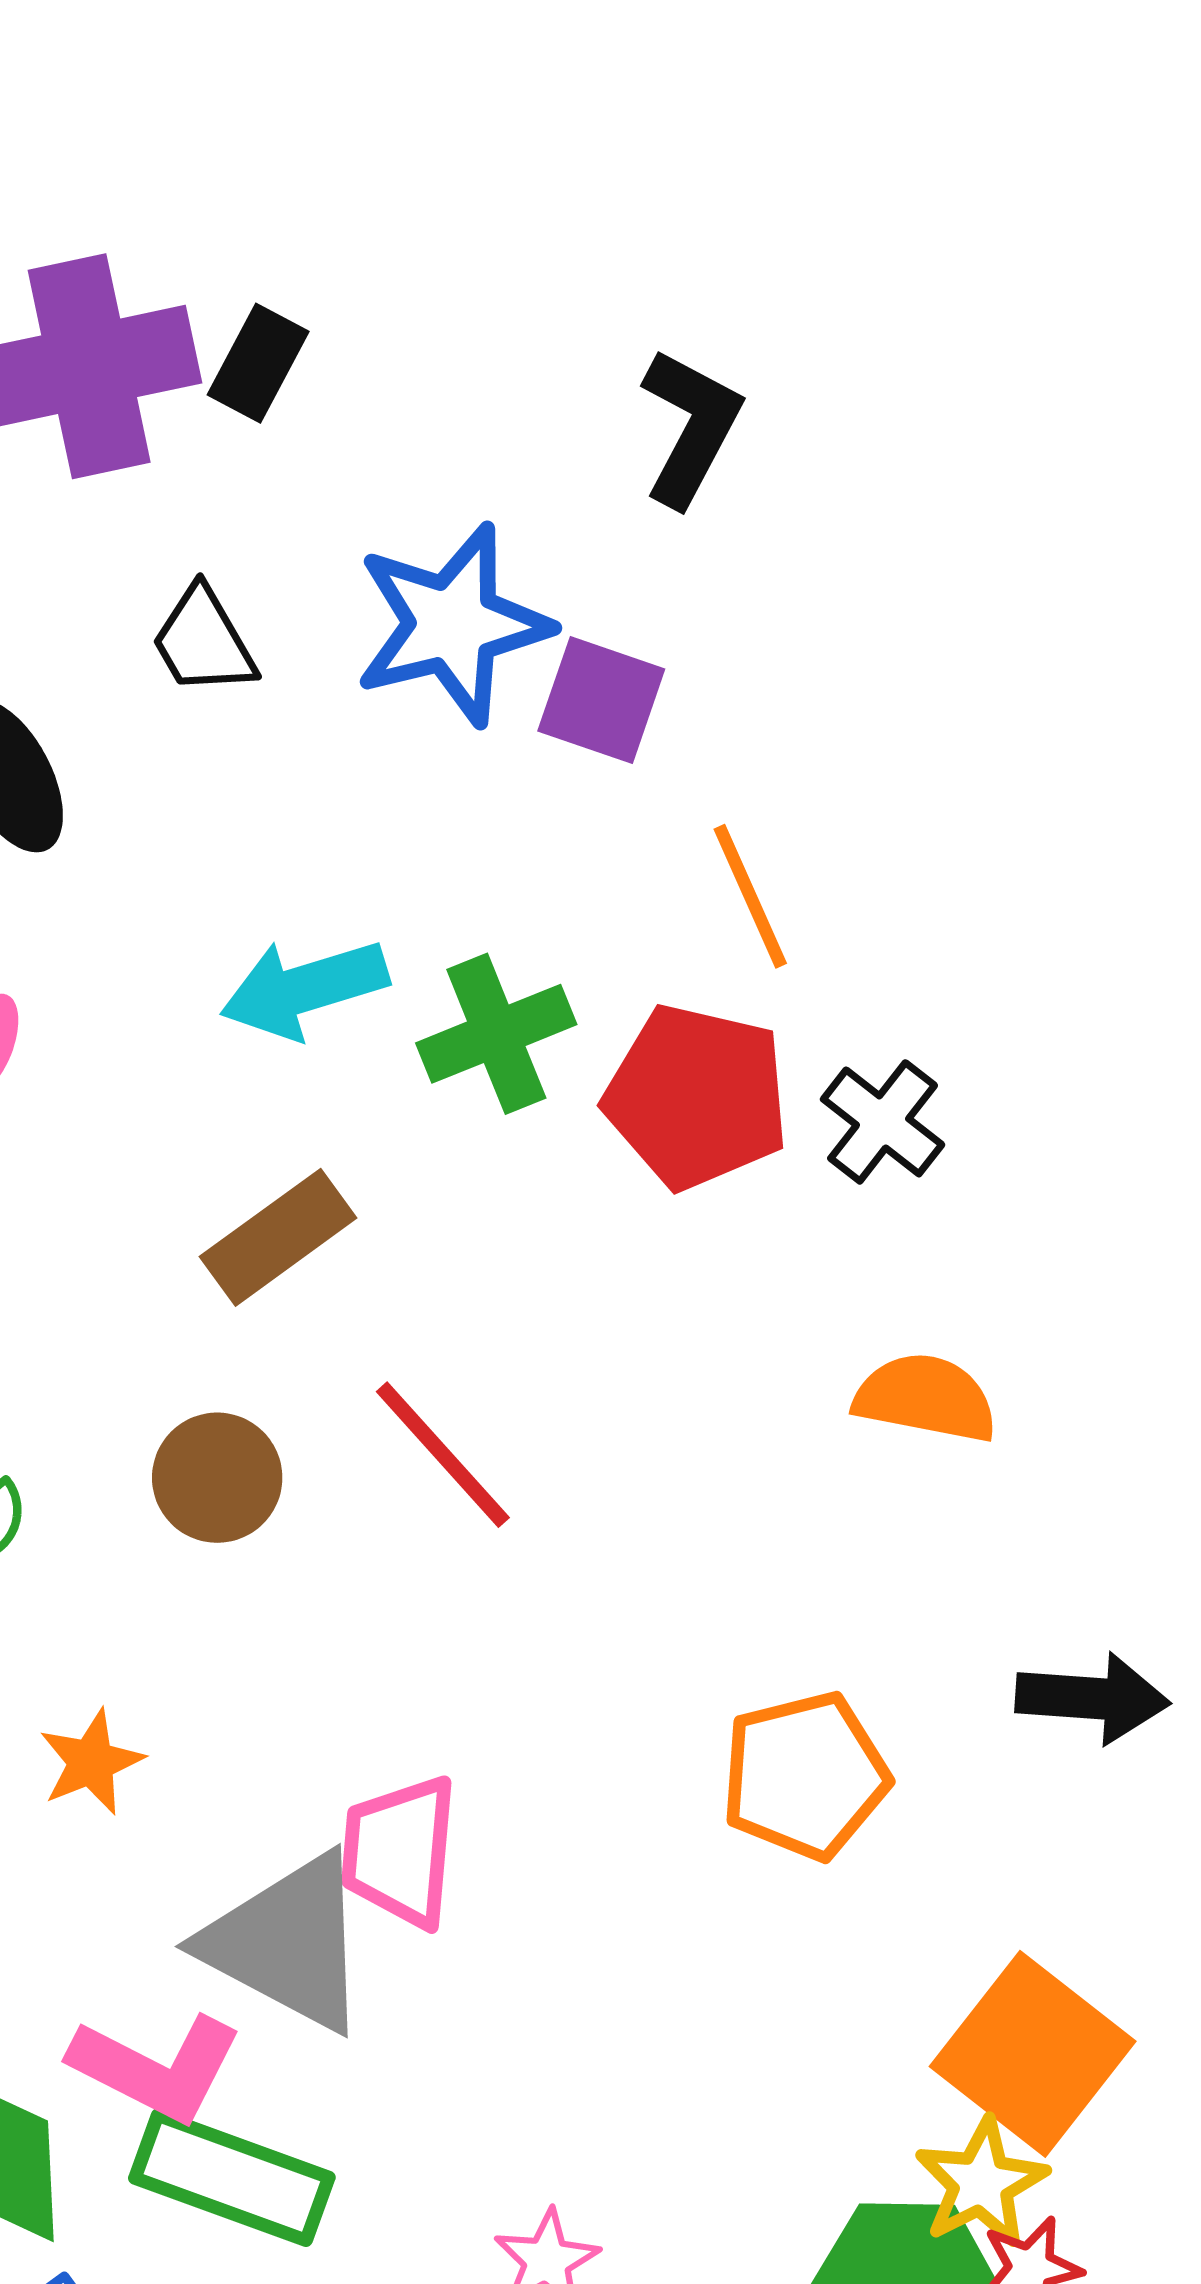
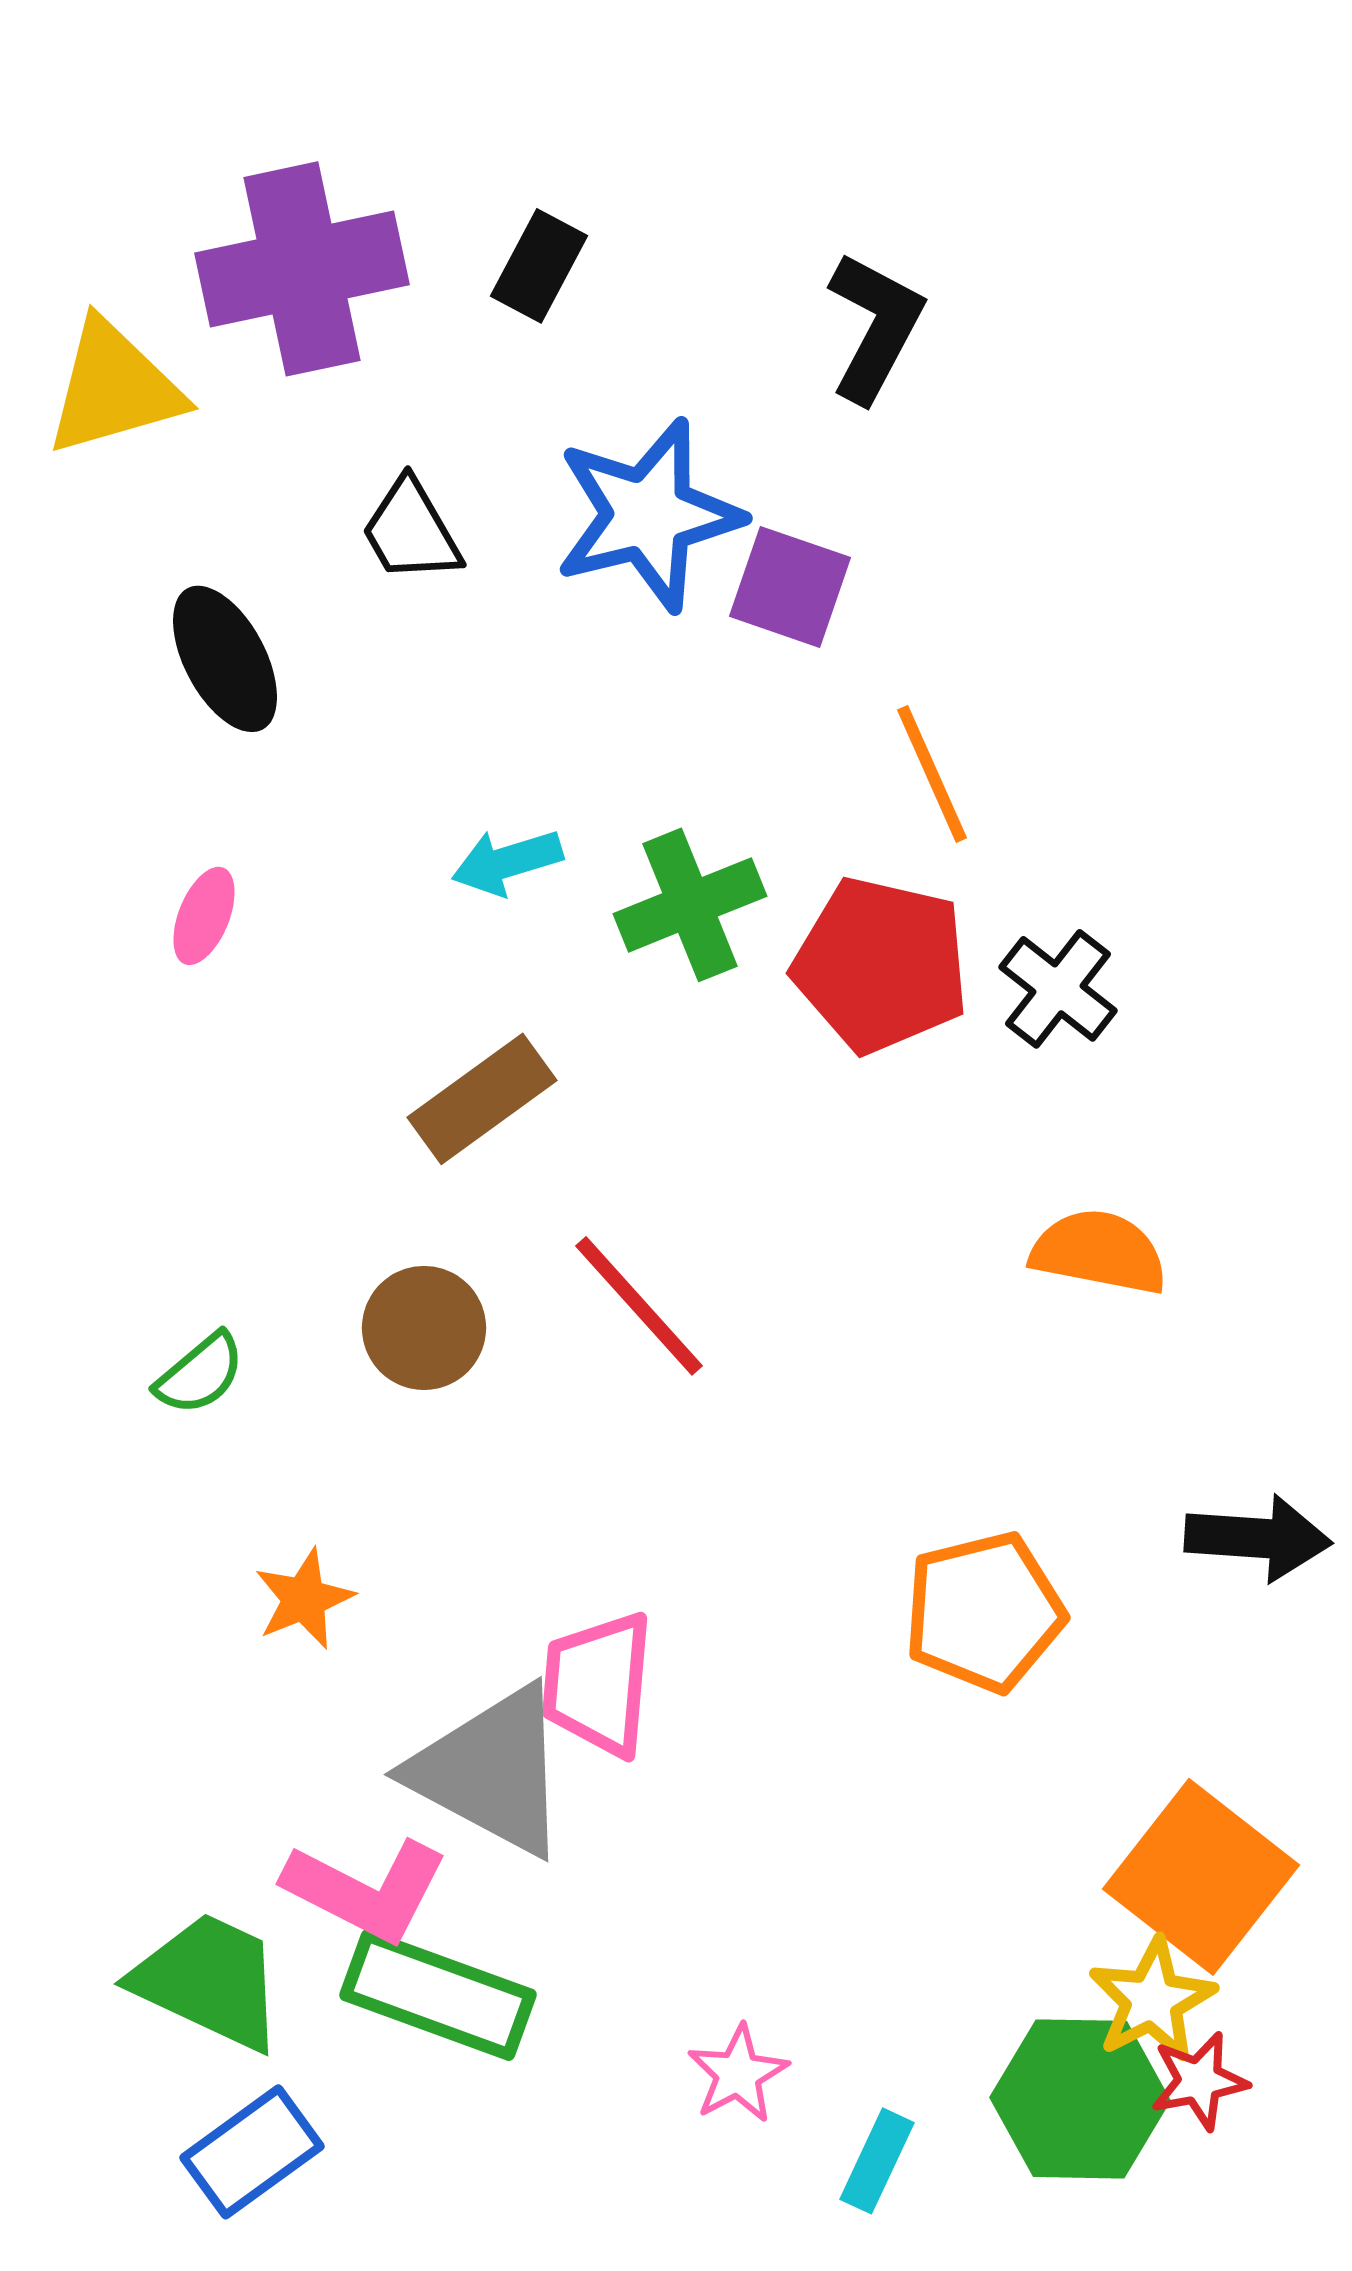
black rectangle: (258, 363) -> (539, 266), moved
cyan arrow: (304, 989) -> (507, 862), size x0.7

